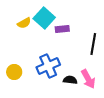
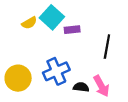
yellow circle: (14, 72) -> (18, 78), size x1.5

